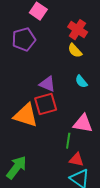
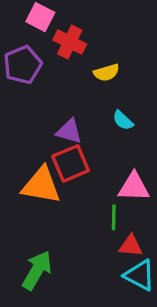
red cross: (78, 30) -> (70, 42), moved
yellow semicircle: (75, 51) -> (106, 73), turned -56

